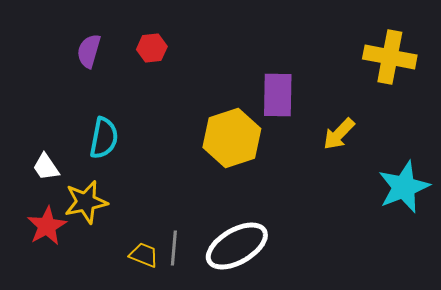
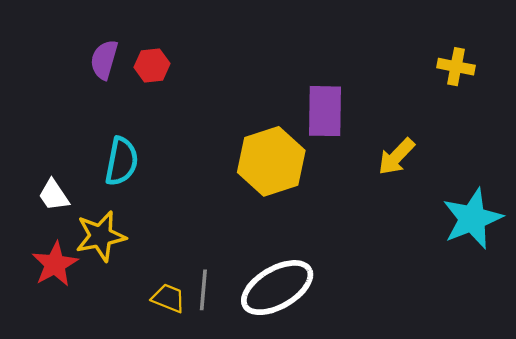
red hexagon: (152, 48) -> (152, 65), moved
yellow cross: (390, 57) -> (456, 67), size x0.6

